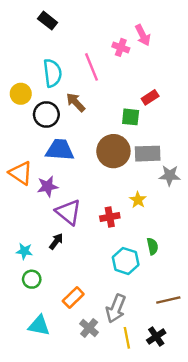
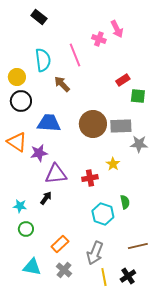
black circle: (46, 115) -> (21, 101), moved
green square: (131, 117) -> (138, 96), moved
purple triangle: (68, 212) -> (56, 174), turned -45
gray cross: (89, 328) -> (64, 270), moved

